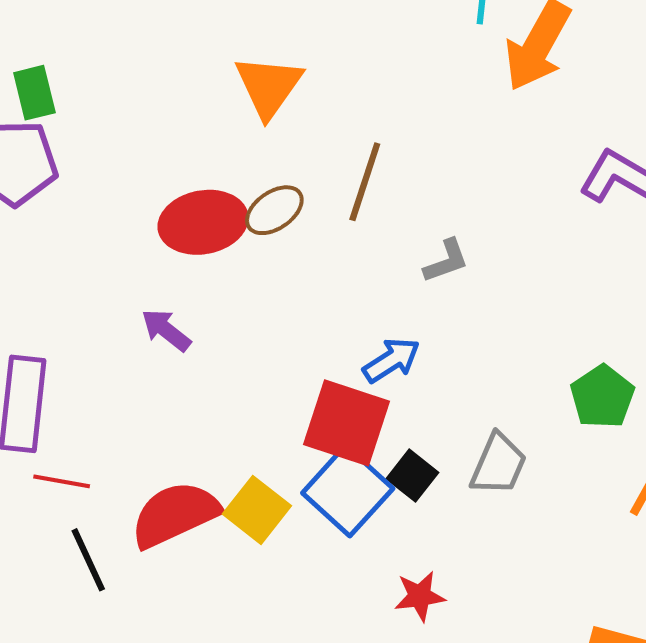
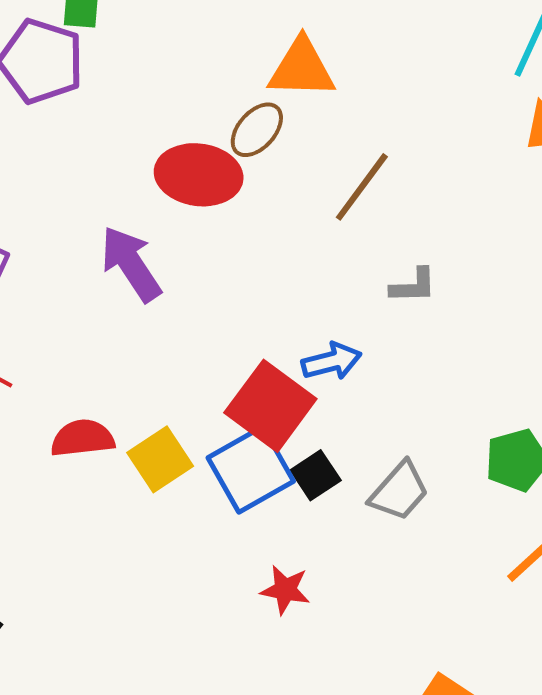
orange triangle: (269, 86) -> (302, 68), turned 38
brown ellipse: (274, 210) -> (257, 130), moved, turned -32
purple arrow: (166, 330) -> (131, 264), size x1.5
red semicircle: (175, 514) -> (83, 438), size x0.7

